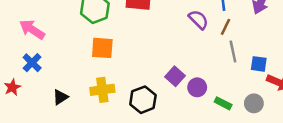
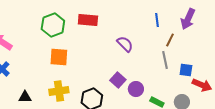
purple semicircle: (198, 20) -> (125, 44), moved
brown line: (226, 27) -> (170, 40), moved
black triangle: (60, 97) -> (25, 97), turned 32

